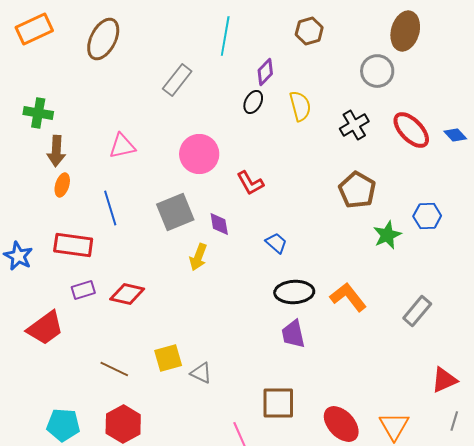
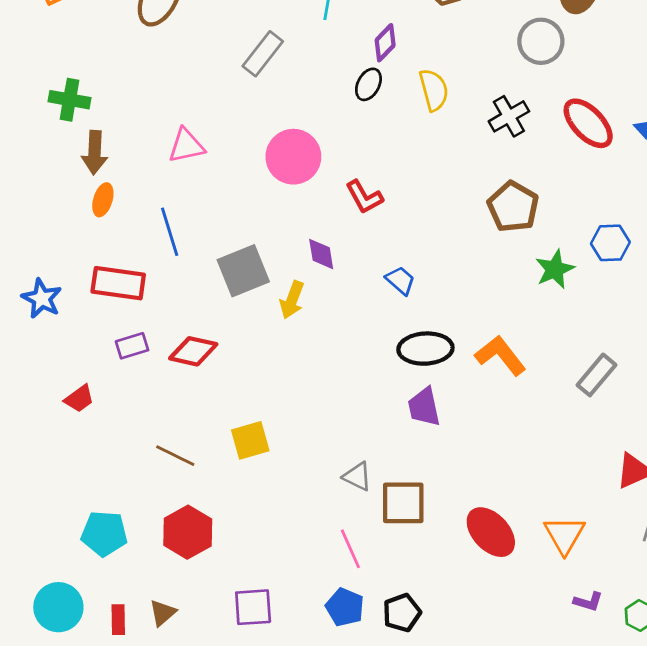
gray square: (175, 212) -> (243, 271), moved
red trapezoid: (45, 328) -> (79, 399), size x0.6
gray triangle: (201, 373) -> (357, 476), moved

